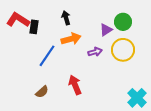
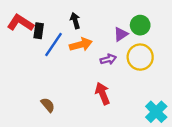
blue line: (47, 56) -> (53, 44), moved
red arrow: (75, 85) -> (103, 94), moved
brown semicircle: (42, 92) -> (48, 105), turned -88

